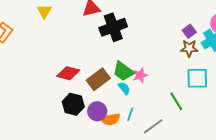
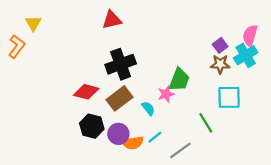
yellow triangle: (44, 11) -> (33, 23), moved
black cross: (113, 27) -> (121, 64), moved
green trapezoid: (123, 71) -> (179, 80), moved, turned -105
cyan line: (130, 114) -> (155, 137), turned 32

